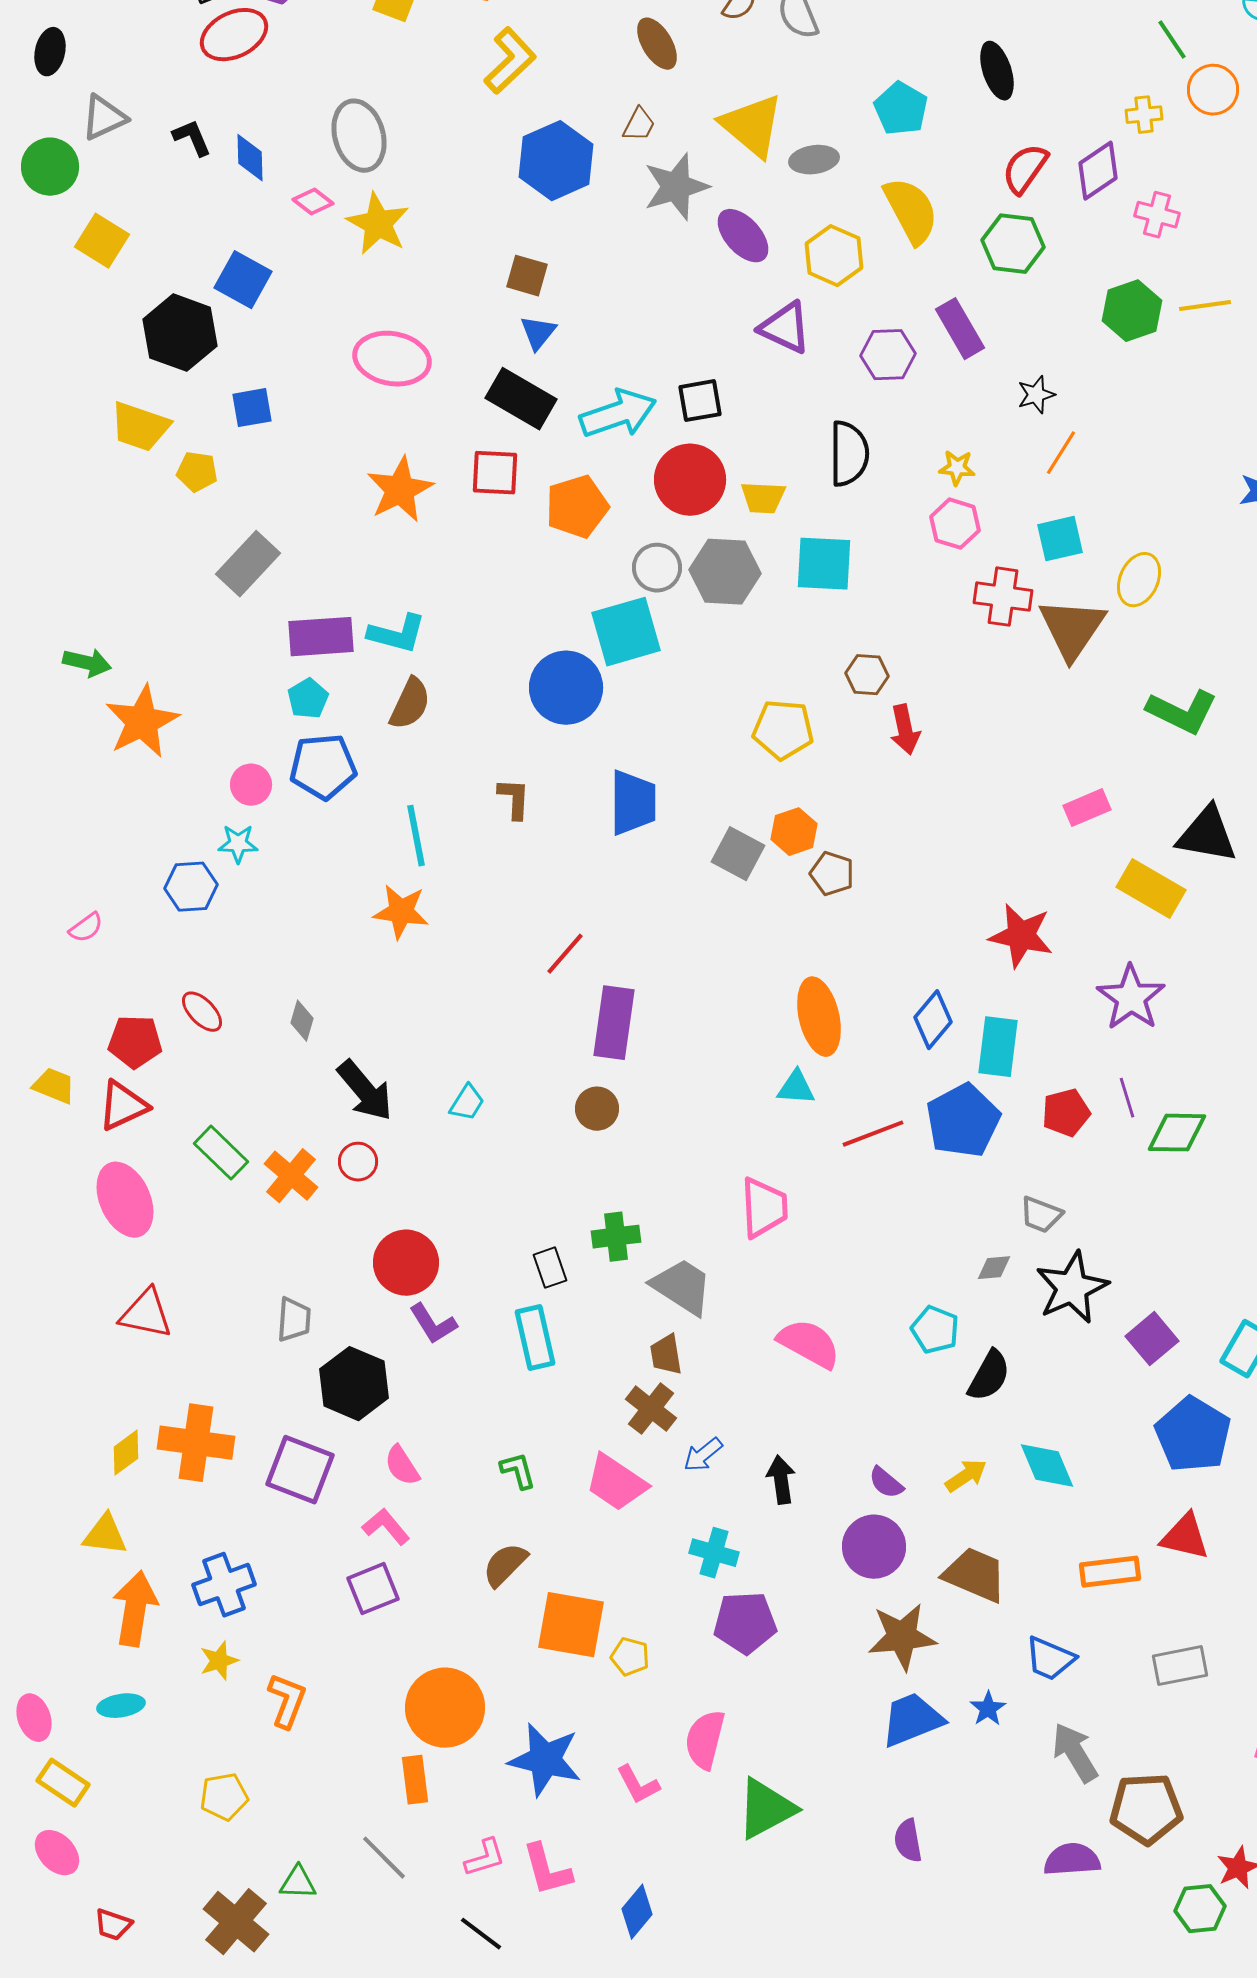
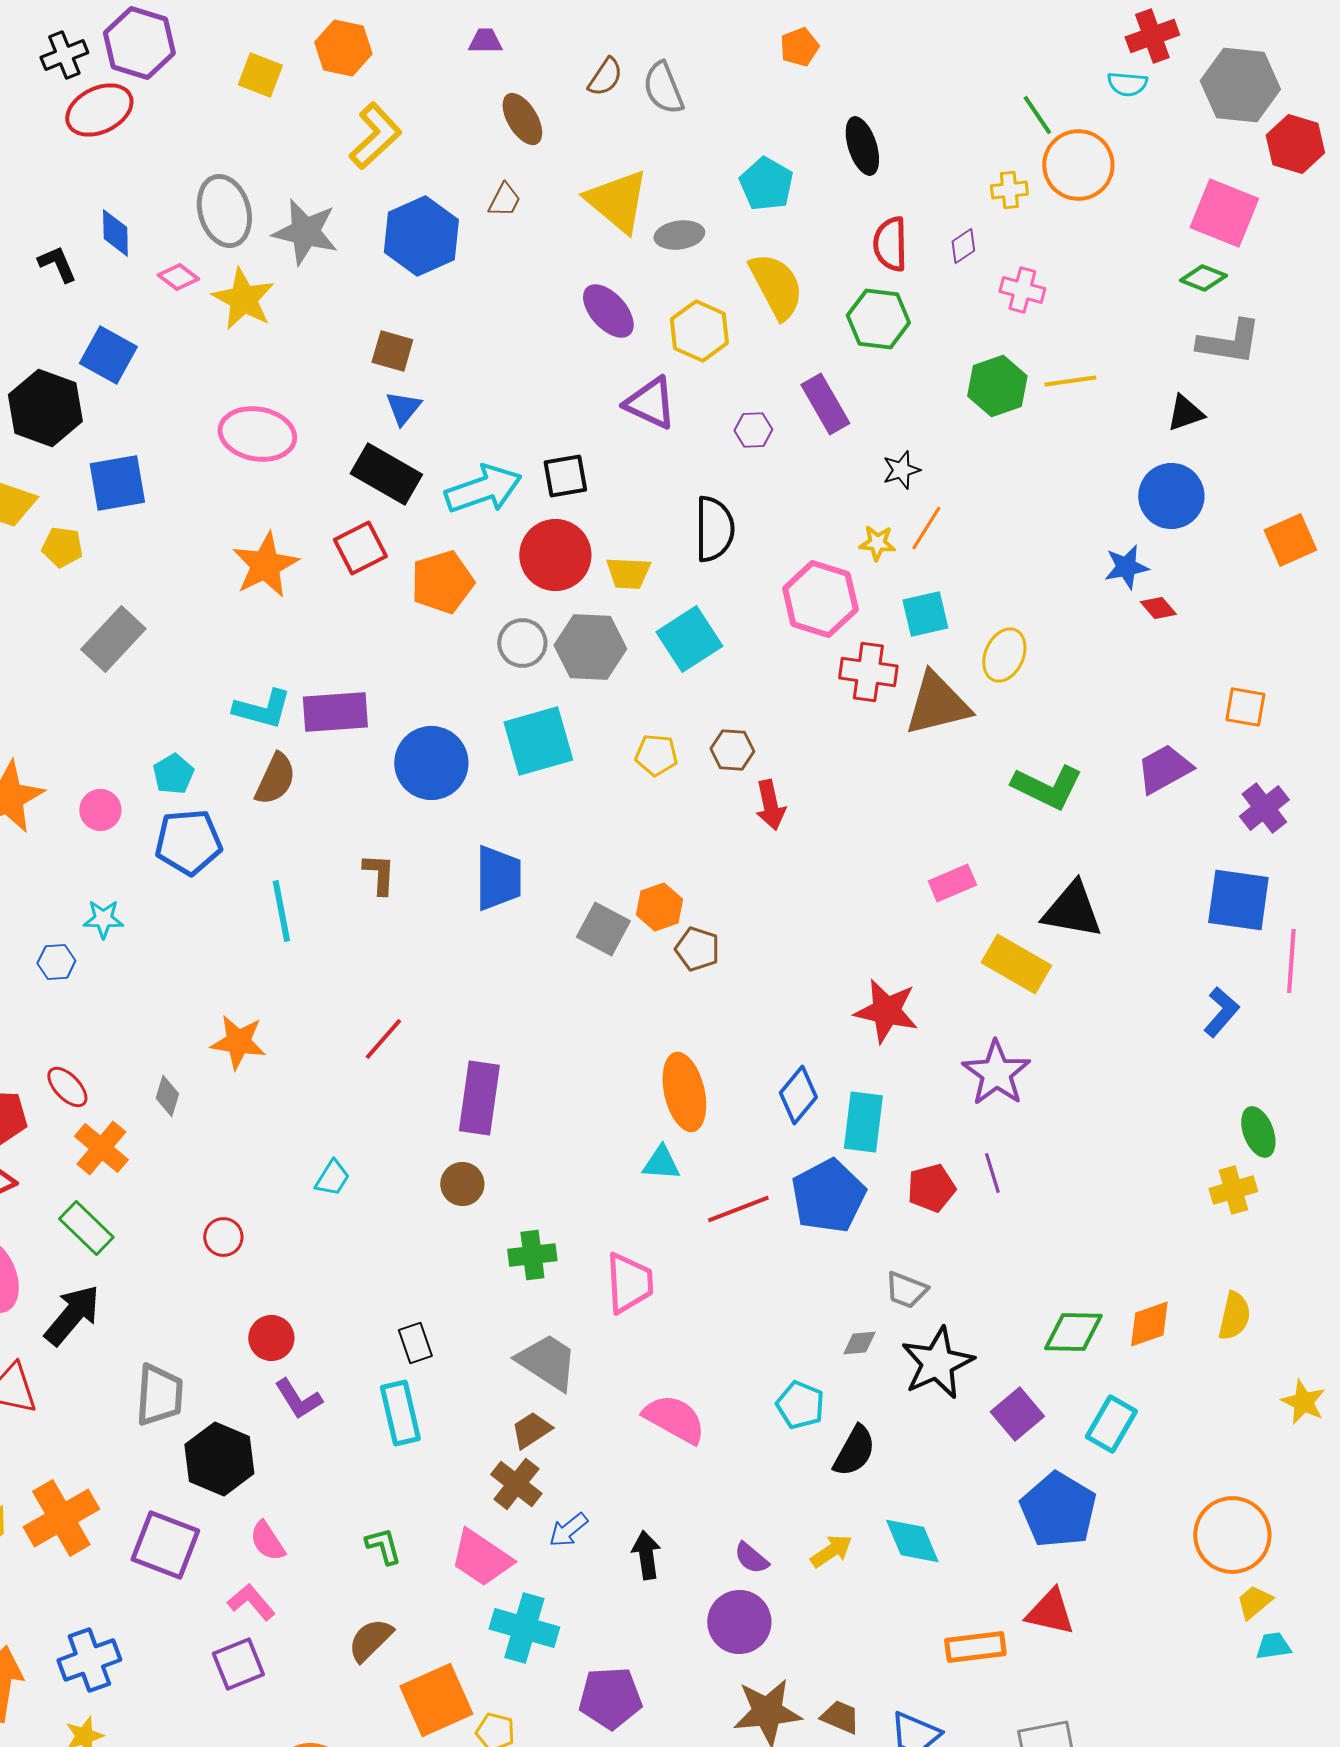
orange circle: (1213, 90) -> (1078, 165), size x1.4
black L-shape: (192, 138) -> (57, 264), moved
red semicircle: (1025, 169) -> (890, 244), turned -36
purple diamond: (1098, 171) -> (963, 246), size x0.6
gray star: (676, 187) -> (305, 232), moved, turned 30
purple hexagon: (888, 355) -> (753, 430), size x0.7
blue square: (252, 408) -> (117, 483), size x1.4
yellow star: (957, 468) -> (877, 543), moved
red square: (495, 473) -> (360, 548), turned -30
pink hexagon: (955, 524) -> (820, 599), size x1.5
cyan square: (824, 564) -> (689, 639), turned -36
brown triangle: (1072, 629) -> (937, 704), turned 42
cyan square: (626, 632) -> (538, 741), moved
purple rectangle: (321, 637) -> (335, 712), moved
yellow pentagon: (783, 730) -> (656, 755), moved, size x0.7
pink circle: (251, 785) -> (100, 810), moved
blue hexagon: (191, 887) -> (56, 962), size x0.7
orange star: (401, 912) -> (238, 1042), moved
red line: (565, 954) -> (383, 1039), moved
black arrow: (365, 1091) -> (72, 1315), moved, turned -100
green diamond: (1177, 1133) -> (1073, 1332), moved
orange cross: (291, 1176) -> (101, 1148), moved
green cross: (616, 1237) -> (532, 1255), moved
red circle: (406, 1263) -> (271, 1338), size x0.7
gray trapezoid: (294, 1320) -> (159, 1395), size x1.4
brown trapezoid: (666, 1355) -> (531, 1430), turned 66
orange cross: (196, 1443) -> (61, 1518), turned -38
cyan cross: (714, 1553) -> (524, 1628), moved, size x1.4
brown trapezoid: (975, 1575) -> (840, 1717), moved, size x0.6
orange square: (571, 1625) -> (436, 1700), turned -34

